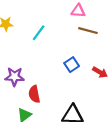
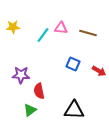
pink triangle: (78, 11) -> (61, 28), moved
blue square: (72, 65) -> (73, 64), turned -32

